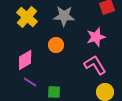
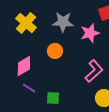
pink star: (96, 37) -> (90, 33), moved
pink L-shape: (95, 65) -> (94, 71), turned 80

